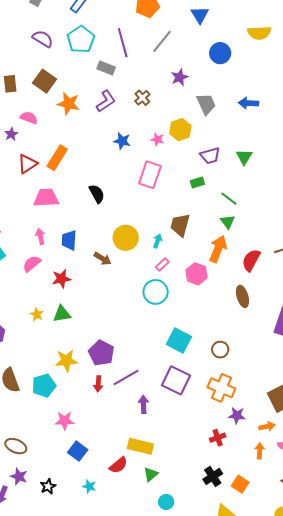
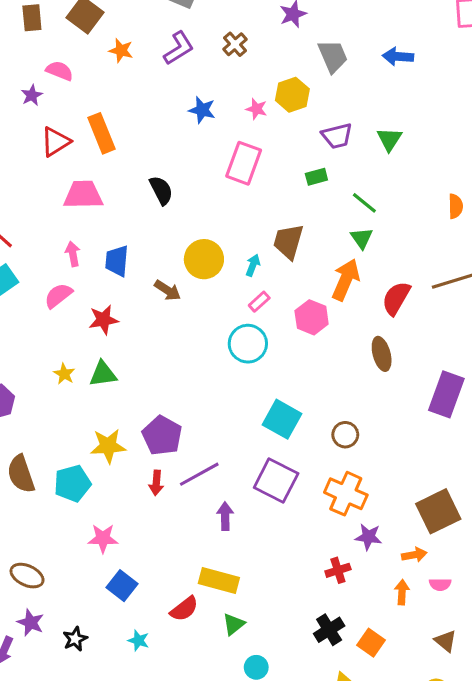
orange star: (68, 104) -> (121, 50), size x0.7
orange rectangle: (57, 158) -> (102, 133), turned -55

